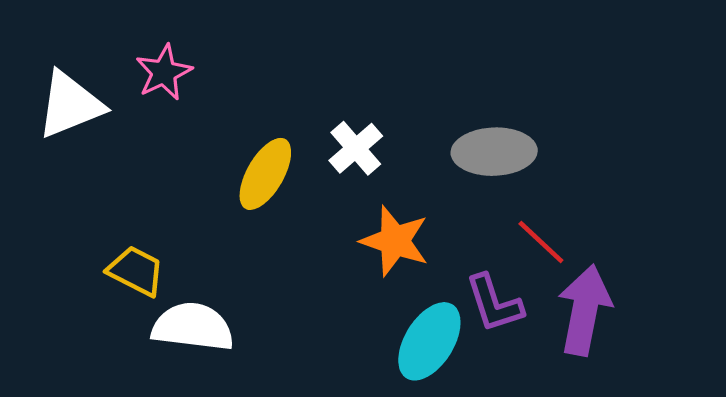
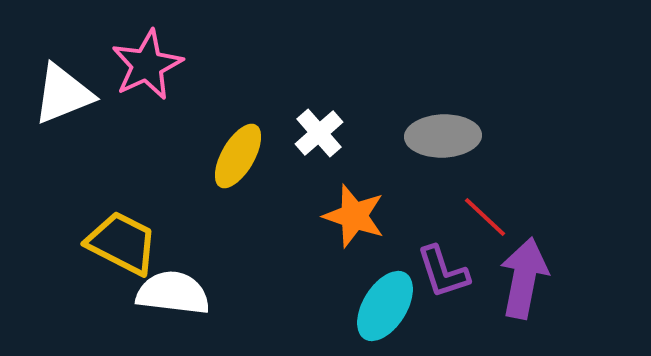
pink star: (164, 72) -> (147, 65), size x1.4
yellow trapezoid: (136, 271) -> (122, 243), size x1.4

